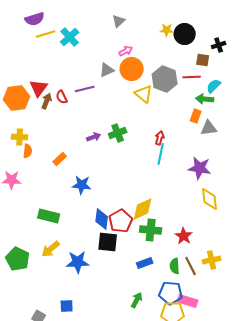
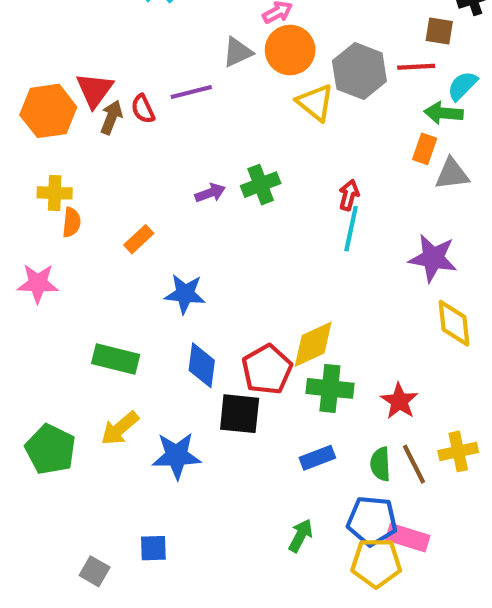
blue diamond: (102, 219) -> (202, 365), moved

